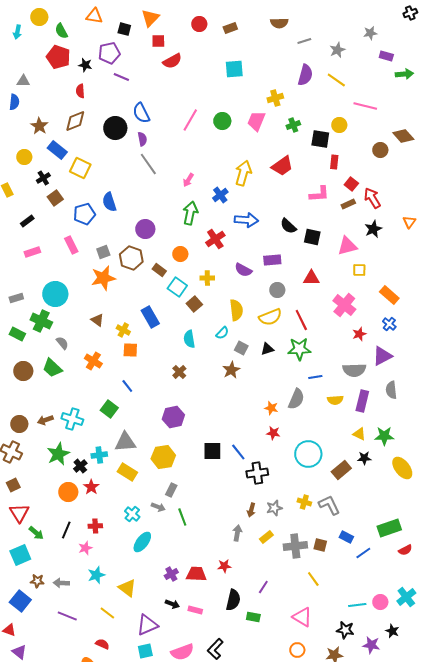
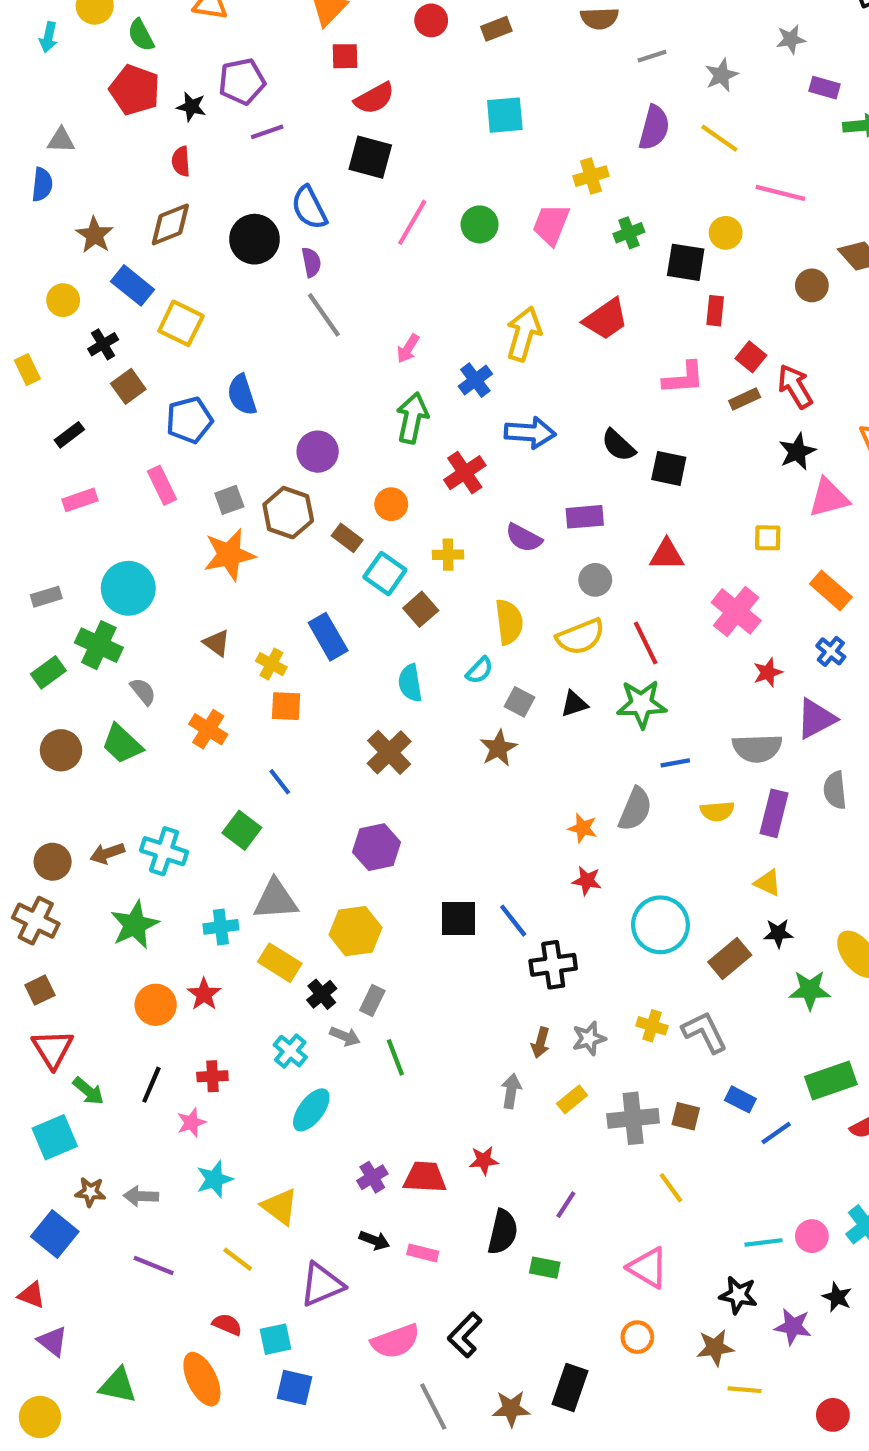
black square: (124, 29) -> (370, 157), moved, size x1.5
purple line: (121, 77) -> (267, 132), turned -42
pink triangle: (347, 246) -> (829, 498), moved
green rectangle: (17, 334) -> (48, 672), turned -63
brown cross: (179, 372) -> (389, 752), size x1.5
green star: (384, 436) -> (810, 990), moved
black cross: (80, 466) -> (322, 994), moved
cyan square: (145, 651) -> (276, 1339), moved

